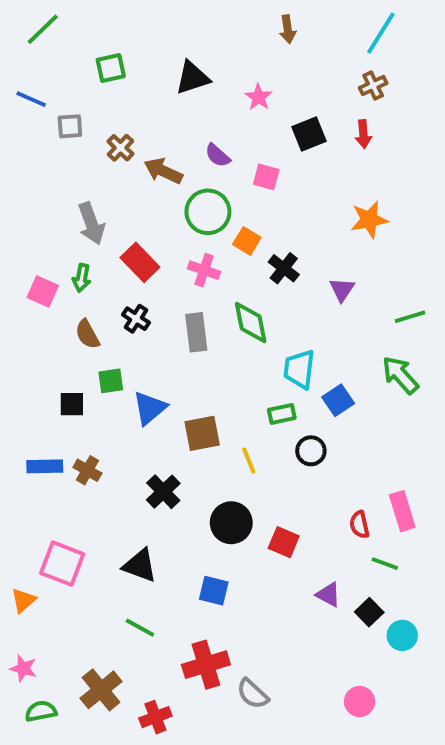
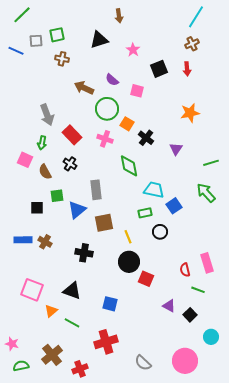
brown arrow: (288, 29) -> (119, 16), moved
gray square: (70, 126) -> (36, 41), moved
brown cross: (120, 148) -> (62, 59), moved, turned -32
pink square: (43, 291) -> (25, 160), moved
gray rectangle: (196, 332) -> (96, 190), moved
cyan trapezoid: (299, 369) -> (154, 190), turned 95
black cross: (163, 492) -> (84, 253), turned -36
black circle: (231, 523) -> (129, 262), moved
orange triangle: (23, 600) -> (51, 311), moved
cyan circle: (402, 635) -> (211, 337), moved
gray semicircle: (253, 694) -> (143, 363), moved
pink circle: (359, 702) -> (185, 361), size x1.6

